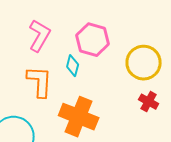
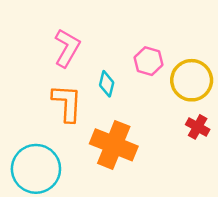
pink hexagon: (93, 40) -> (148, 61), moved, size x0.7

